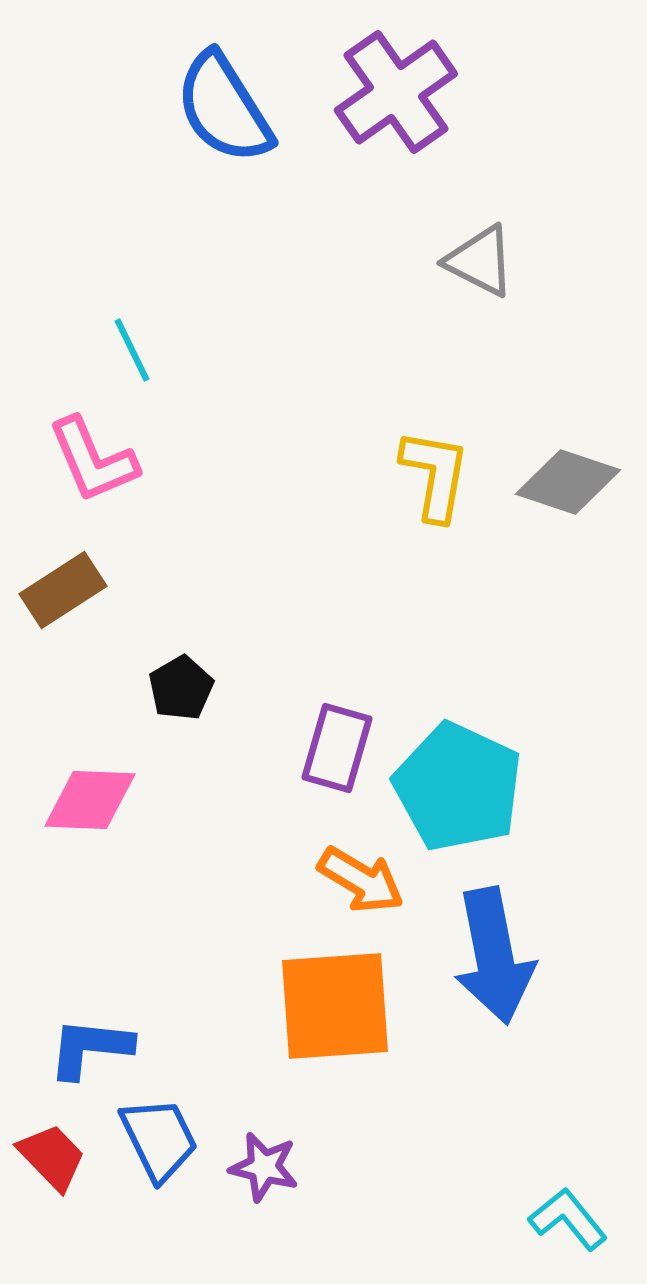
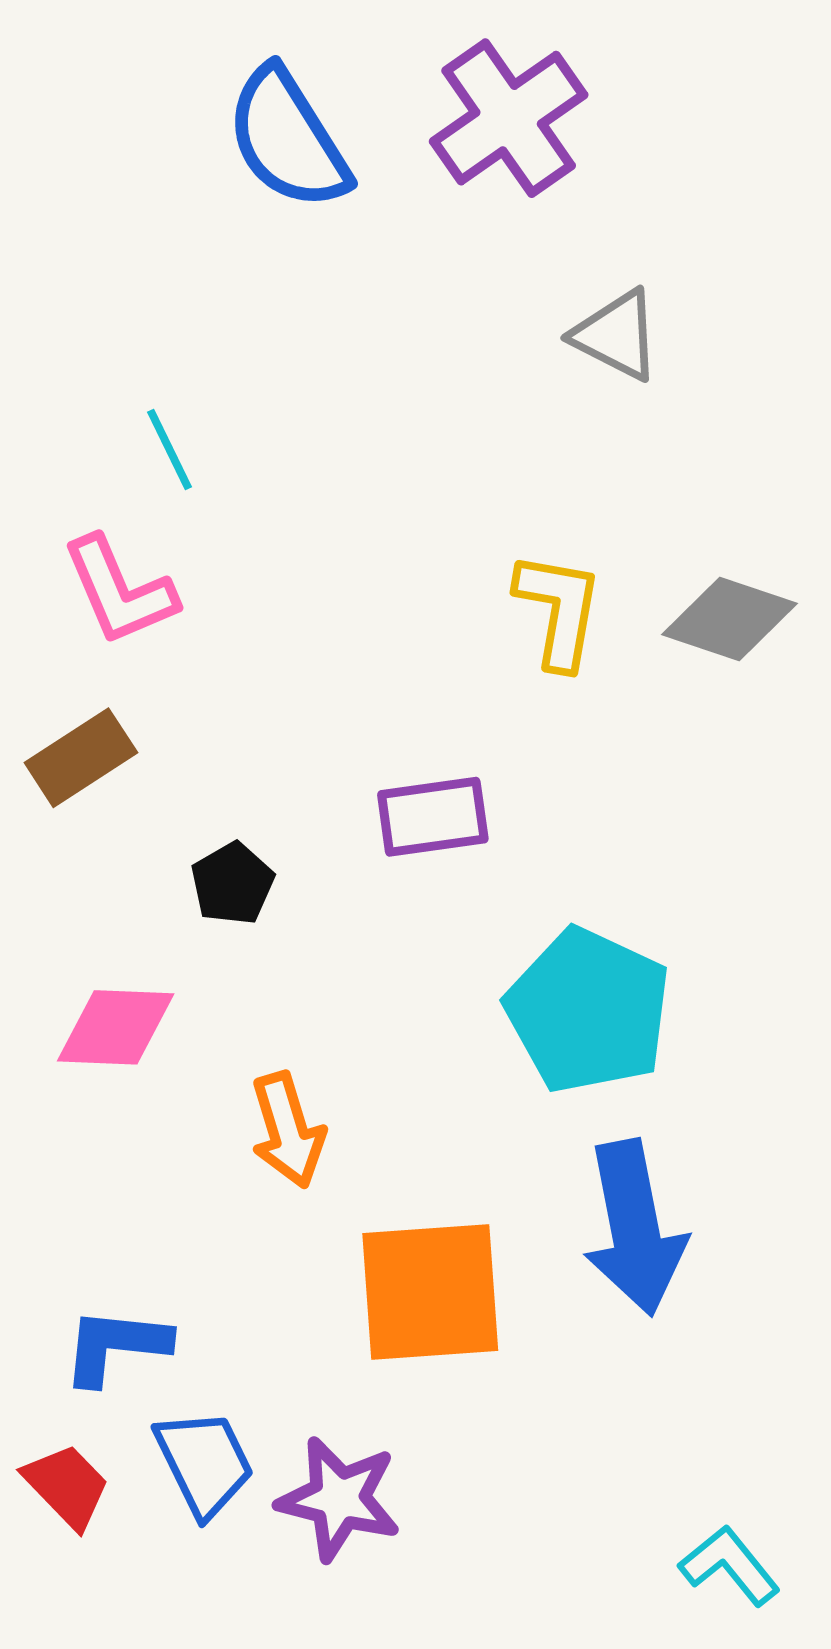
purple rectangle: (337, 748) -> (433, 817), moved, turned 66
orange arrow: (361, 880) -> (288, 1130), moved, turned 42
purple star: (264, 1167) -> (339, 1499), size x1.4

